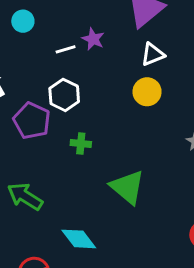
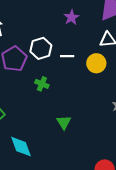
white line: (66, 49) -> (67, 56), moved
green triangle: (127, 187) -> (64, 122), size x0.6

